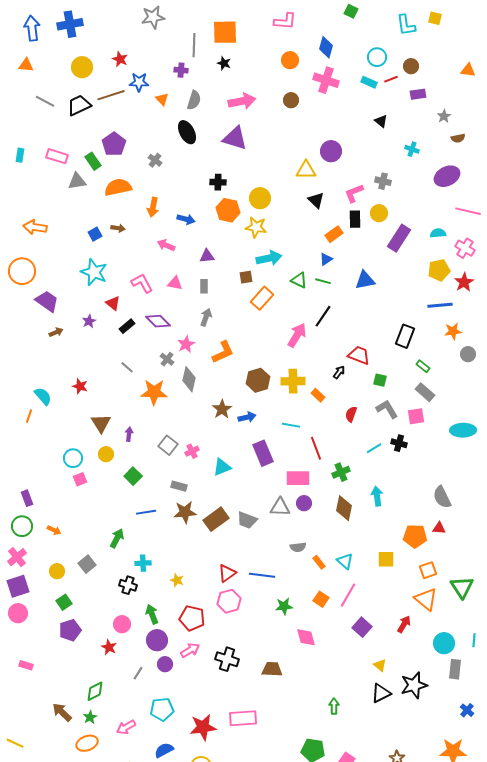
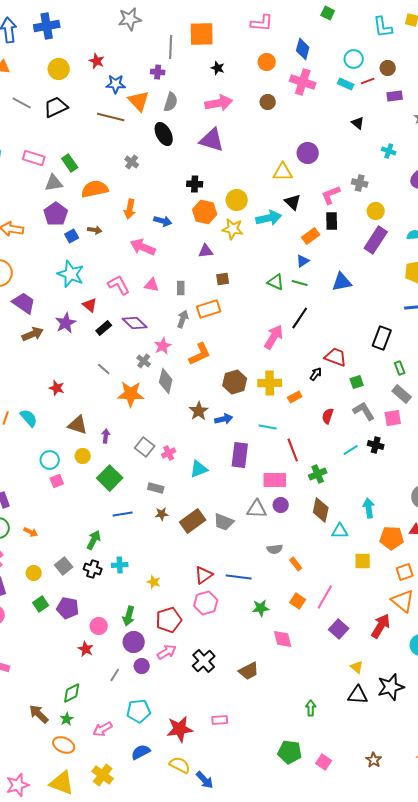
black star: (224, 63) -> (218, 68), moved
brown line: (111, 95) -> (111, 117), moved, turned 32
orange triangle: (162, 99) -> (139, 101), size x1.6
purple pentagon: (114, 144) -> (56, 214), moved
yellow circle: (379, 213) -> (376, 211), moved
pink arrow: (166, 245) -> (143, 247), size x1.4
purple triangle: (207, 256) -> (206, 251), moved
cyan arrow: (269, 258) -> (269, 218), moved
orange rectangle: (262, 298) -> (209, 309), moved, turned 30
purple star: (89, 321) -> (66, 323), size x1.5
brown arrow: (56, 332) -> (33, 334), size x1.5
green rectangle: (423, 366) -> (400, 368), turned 32
green square: (380, 380) -> (357, 382), turned -32
orange rectangle: (318, 395) -> (295, 397), turned -72
cyan semicircle: (43, 396) -> (29, 418), moved
brown triangle: (101, 423) -> (78, 425), turned -40
purple rectangle: (263, 453) -> (240, 455), turned 30
green square: (133, 476) -> (110, 478), size x1.4
cyan arrow: (377, 496) -> (369, 508), moved
brown star: (185, 512) -> (162, 514), size x0.6
cyan triangle: (345, 561) -> (340, 531), moved, turned -42
black cross: (128, 585) -> (93, 569), moved
green arrow: (152, 614) -> (129, 616), turned -144
red pentagon: (192, 618) -> (169, 620), turned -30
red arrow: (404, 624) -> (381, 626), size x1.4
purple pentagon: (70, 630) -> (68, 608), moved, turned 30
black cross: (227, 659) -> (204, 661), turned 30
brown trapezoid: (272, 669) -> (249, 671), turned 150
black triangle: (381, 693) -> (358, 695), turned 30
pink rectangle: (243, 718) -> (220, 720), size x0.6
orange ellipse: (87, 743) -> (64, 745), turned 45

